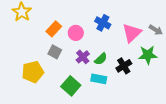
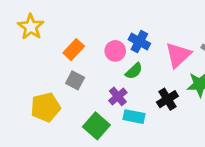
pink circle: (76, 33) -> (115, 51), moved
purple cross: (83, 57) -> (118, 96), moved
green semicircle: (101, 59) -> (134, 71), moved

